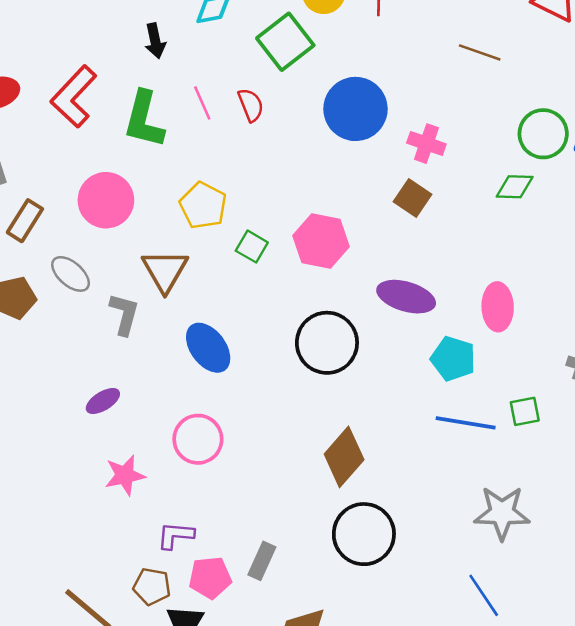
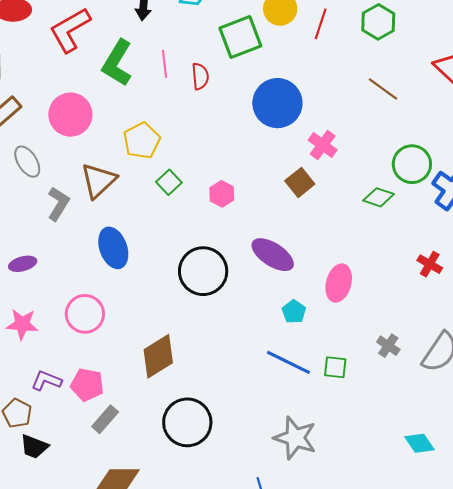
pink hexagon: (321, 241) -> (222, 194), size x0.6
cyan pentagon: (453, 359) -> (294, 312), size x0.7
brown diamond: (344, 457) -> (158, 356), moved
pink pentagon: (210, 578) -> (87, 385), moved

